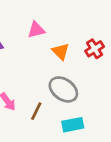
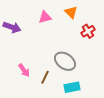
orange triangle: (61, 51) -> (71, 12), moved

